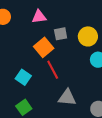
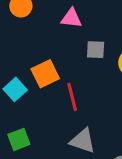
orange square: (44, 47) -> (45, 74), moved
cyan square: (23, 77) -> (15, 89), moved

